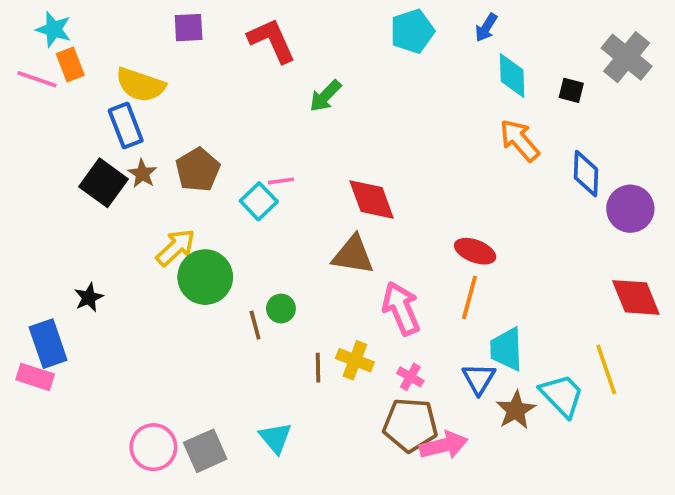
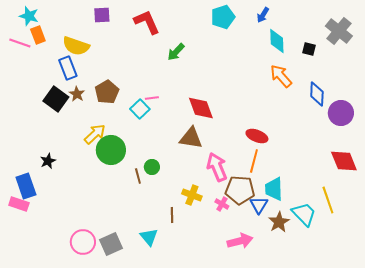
brown line: (318, 368) -> (172, 215), moved
brown pentagon: (410, 425) -> (240, 190), moved

